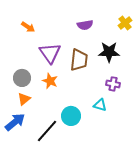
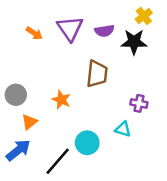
yellow cross: (125, 23) -> (144, 16), moved
black star: (109, 52) -> (134, 42), moved
purple triangle: (50, 53) -> (70, 28), moved
gray circle: (22, 78) -> (16, 95), moved

